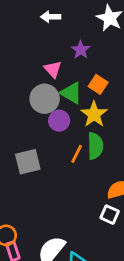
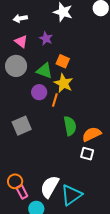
pink triangle: (53, 69) -> (21, 41), moved
gray circle: (45, 99) -> (16, 66), moved
green semicircle: (95, 146) -> (70, 126), moved
orange line: (77, 154) -> (55, 100), moved

